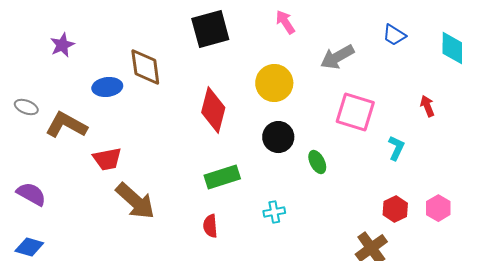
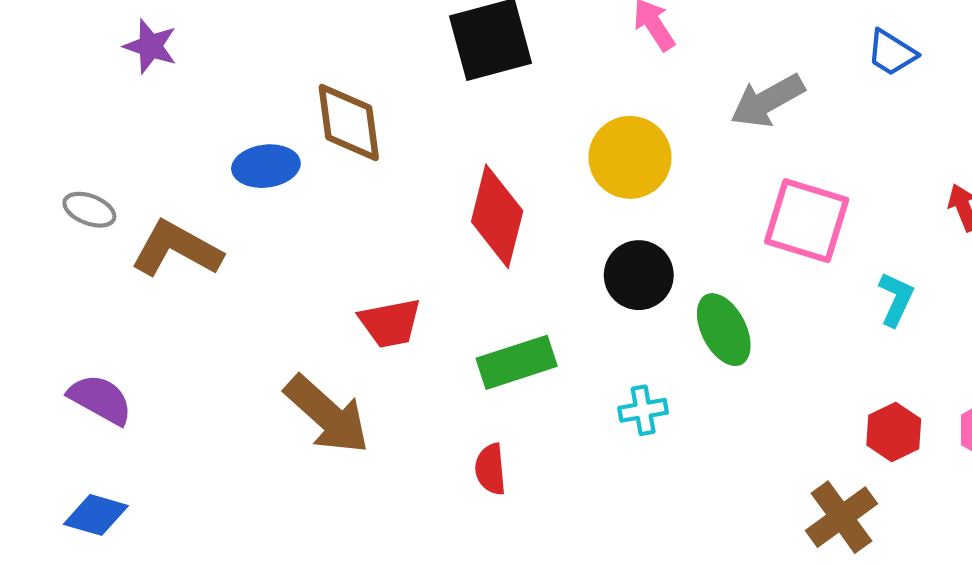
purple star: (62, 45) -> (150, 46), moved, turned -30
red trapezoid: (107, 159) -> (390, 323), moved
green ellipse: (317, 162) -> (724, 330), size x1.4
cyan cross: (274, 212) -> (643, 410), moved

